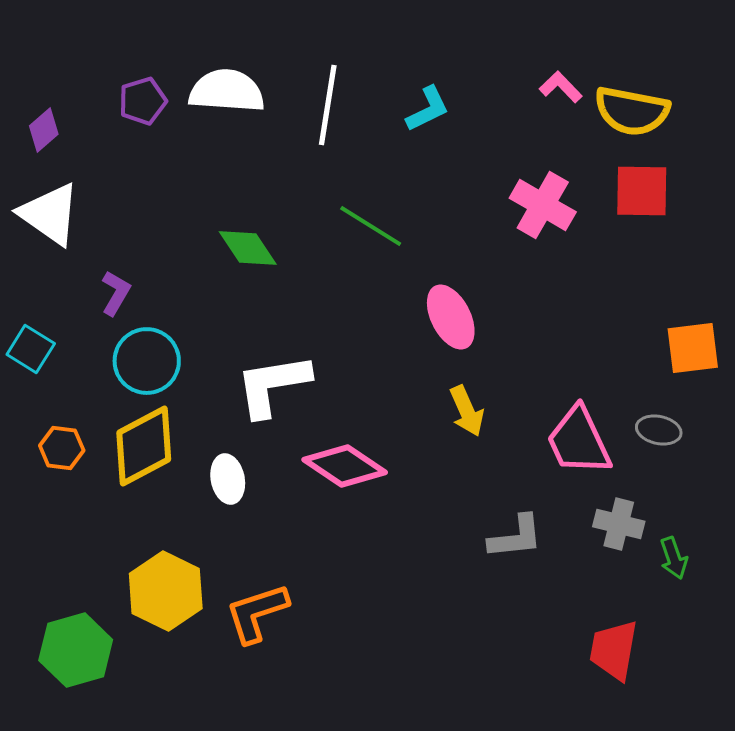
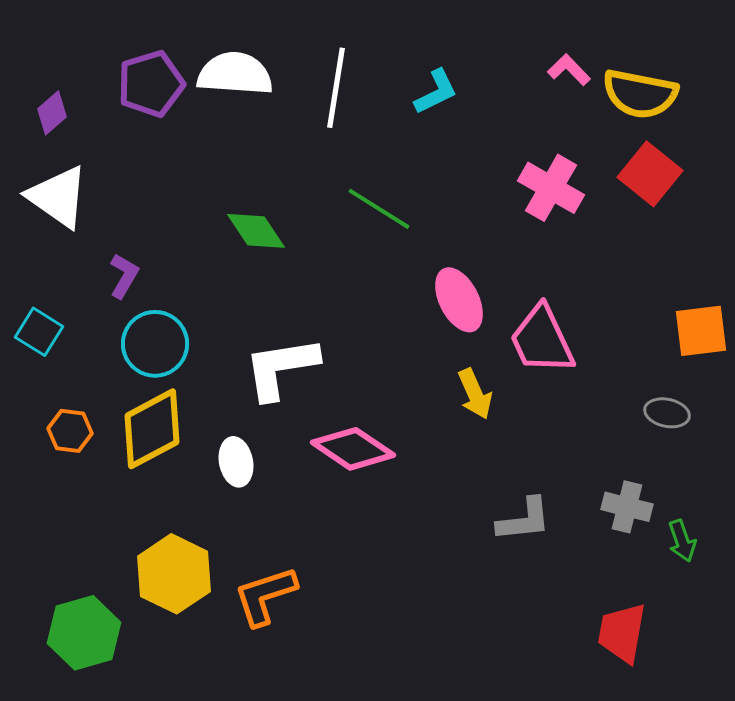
purple pentagon: (143, 101) -> (151, 84), size x1.4
red square: (642, 191) -> (650, 174), turned 38
pink trapezoid: (579, 441) -> (542, 340), moved

